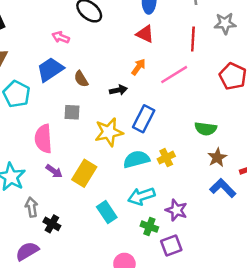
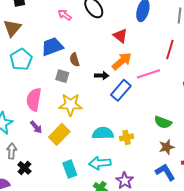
red triangle: (145, 34) -> (120, 36), moved
pink arrow: (61, 37) -> (65, 15), moved
orange arrow: (138, 67) -> (122, 61), size x1.5
gray square: (72, 112) -> (62, 76), moved
blue rectangle: (144, 119) -> (121, 90), moved
yellow star: (109, 132) -> (70, 105), moved

